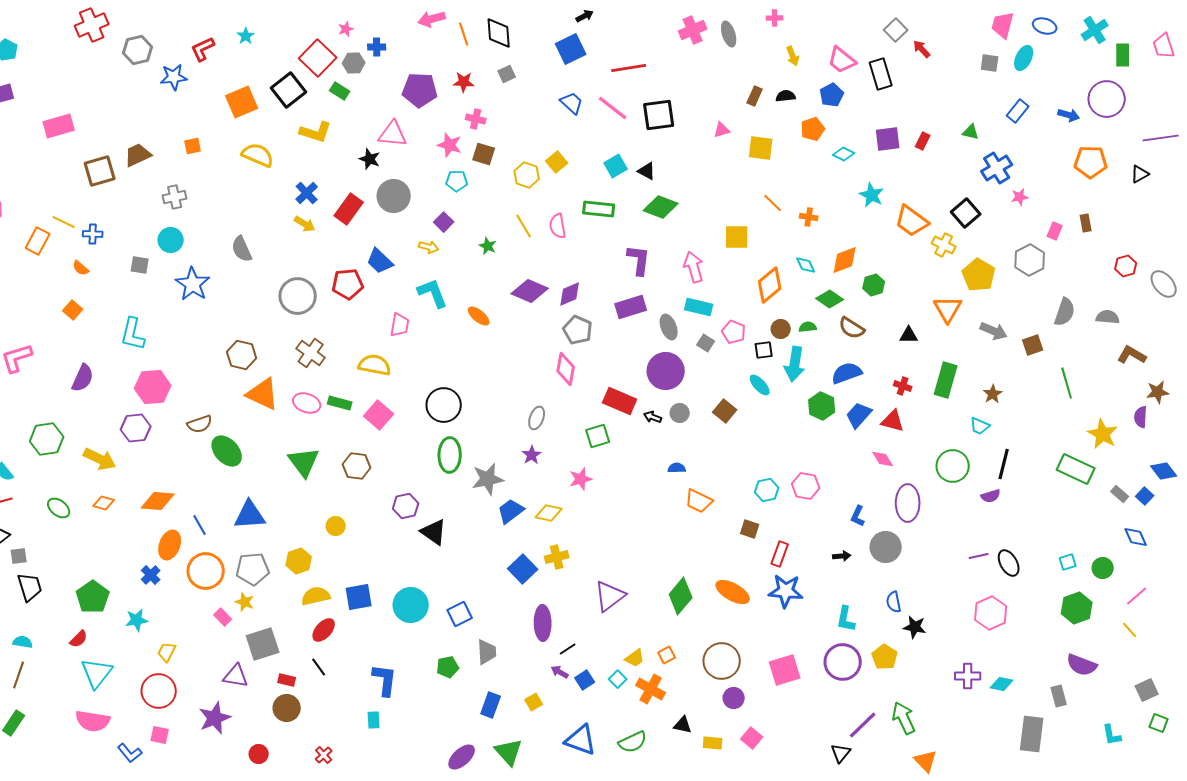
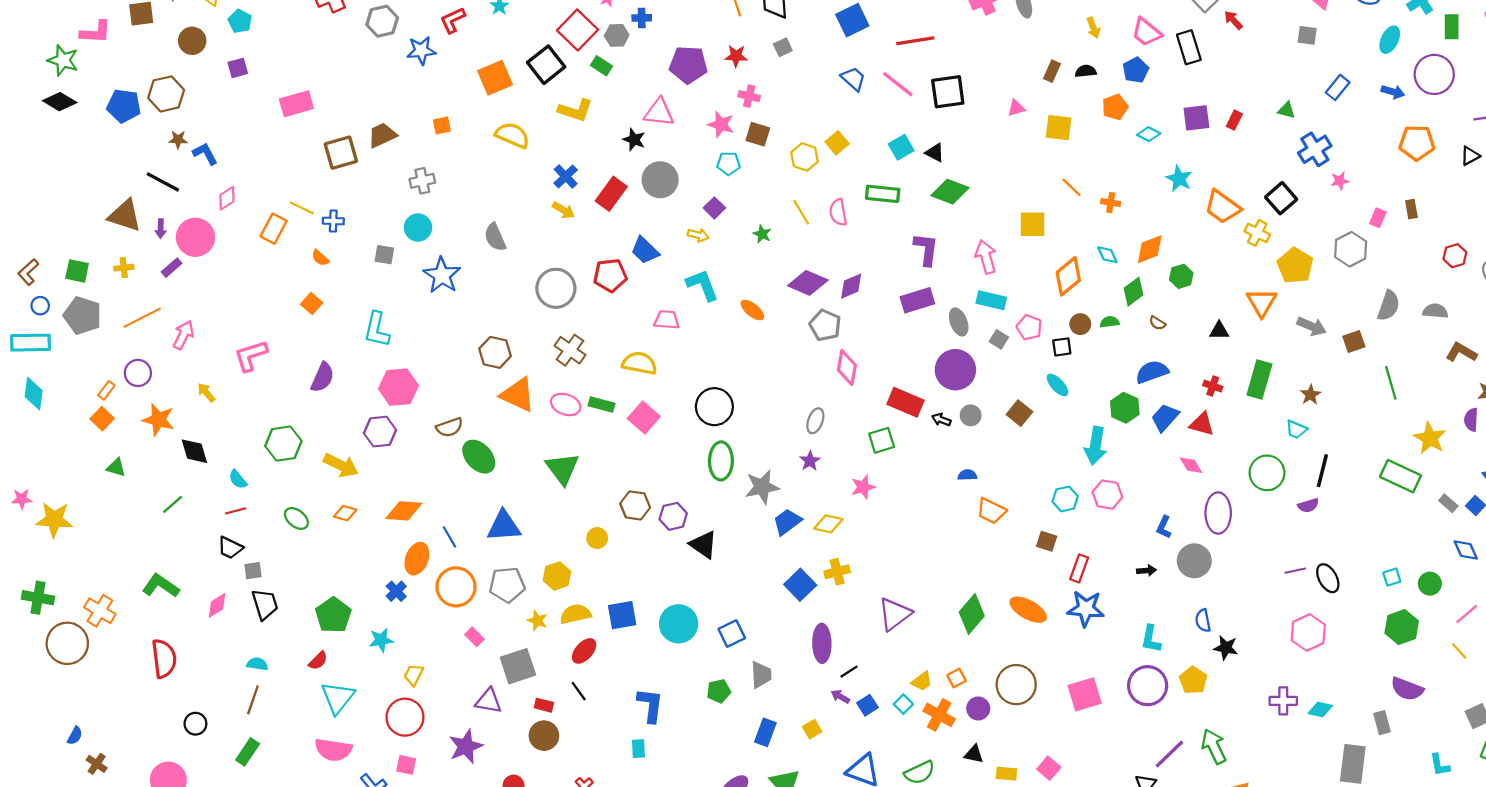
cyan ellipse: (1024, 58) -> (1390, 40), moved
green diamond: (830, 299) -> (1133, 292), turned -72
pink trapezoid: (400, 325) -> (667, 320), turned -95
brown semicircle: (852, 328) -> (1157, 323), size x0.6
gray pentagon: (578, 330) -> (825, 325), moved
cyan arrow: (795, 364) -> (1095, 446), moved
brown hexagon: (357, 466) -> (635, 505), moved
yellow star: (245, 602) -> (537, 621), moved
purple circle: (734, 698) -> (978, 708), moved

